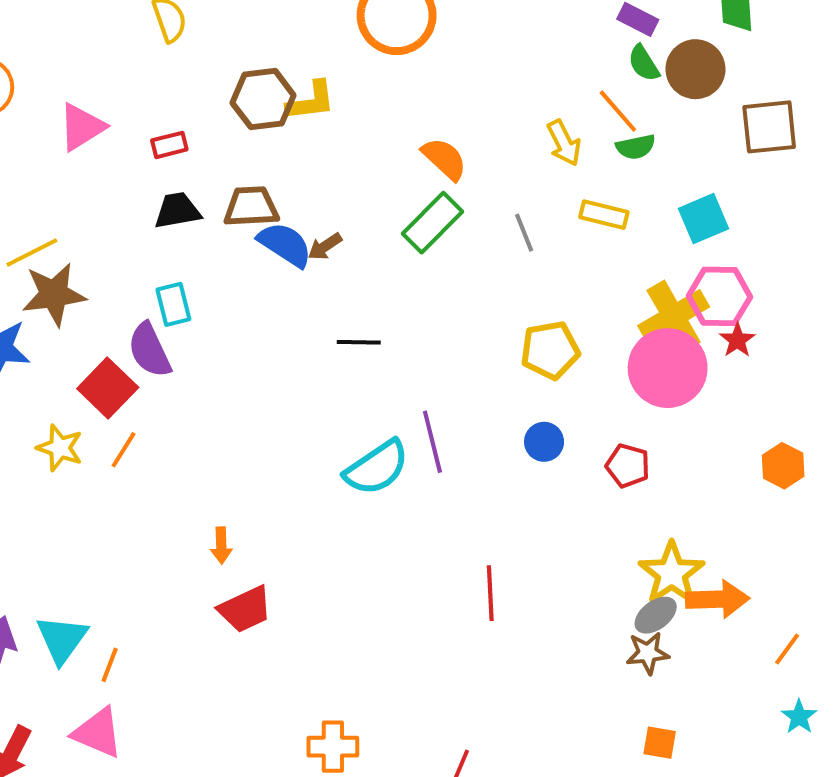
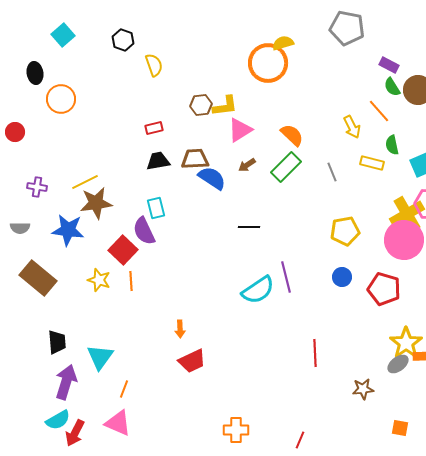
brown hexagon: (263, 99) -> (201, 105), size x0.7
pink triangle: (82, 127) -> (240, 130), moved
green semicircle: (636, 147) -> (392, 145), moved, turned 90
brown arrow: (325, 247) -> (247, 165), moved
orange line: (124, 450) -> (131, 281), turned -36
red pentagon: (628, 466) -> (384, 289), size x1.5
cyan triangle: (62, 639) -> (100, 357), moved
brown star: (648, 653) -> (363, 389), moved

